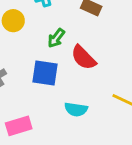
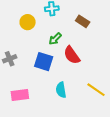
cyan semicircle: (76, 109) -> (61, 90), turned 63

